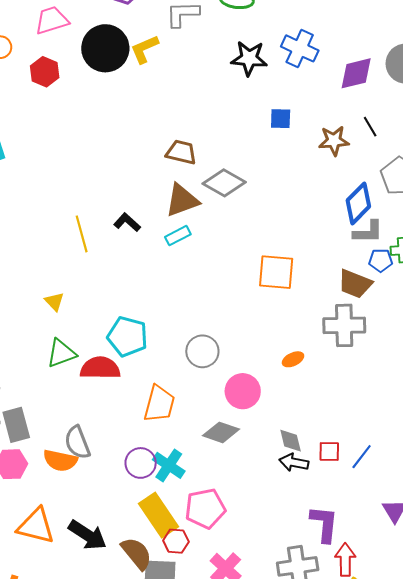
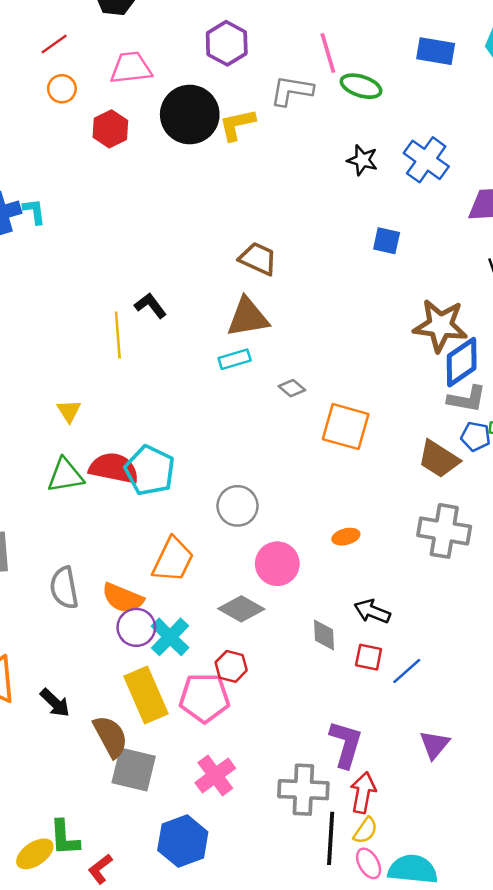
black star: (249, 58) -> (362, 160), size x0.7
brown star: (334, 141) -> (440, 325), moved, size x1.4
gray diamond: (224, 183) -> (292, 388), moved, size x0.5
black L-shape: (127, 222) -> (150, 306), moved
gray cross: (344, 325) -> (444, 531), moved
red semicircle: (100, 368) -> (114, 468), moved
orange semicircle: (60, 460) -> (123, 598), moved
black arrow: (294, 462) -> (372, 611), moved
black arrow: (87, 535) -> (55, 703), size x0.7
red hexagon: (176, 541) -> (231, 666), moved

